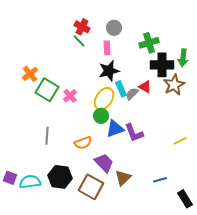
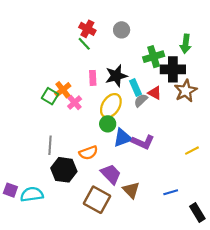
green cross: (149, 43) -> (154, 57), moved
pink rectangle: (107, 48) -> (93, 78), moved
green arrow: (183, 58) -> (186, 44), moved
orange cross: (30, 74) -> (63, 90), moved
cyan rectangle: (121, 89) -> (135, 88), moved
green square: (47, 90) -> (50, 96), size x0.7
purple L-shape: (134, 133) -> (143, 142), turned -45
black hexagon: (60, 177) -> (64, 170), moved
brown triangle: (123, 178) -> (131, 190), turned -30

